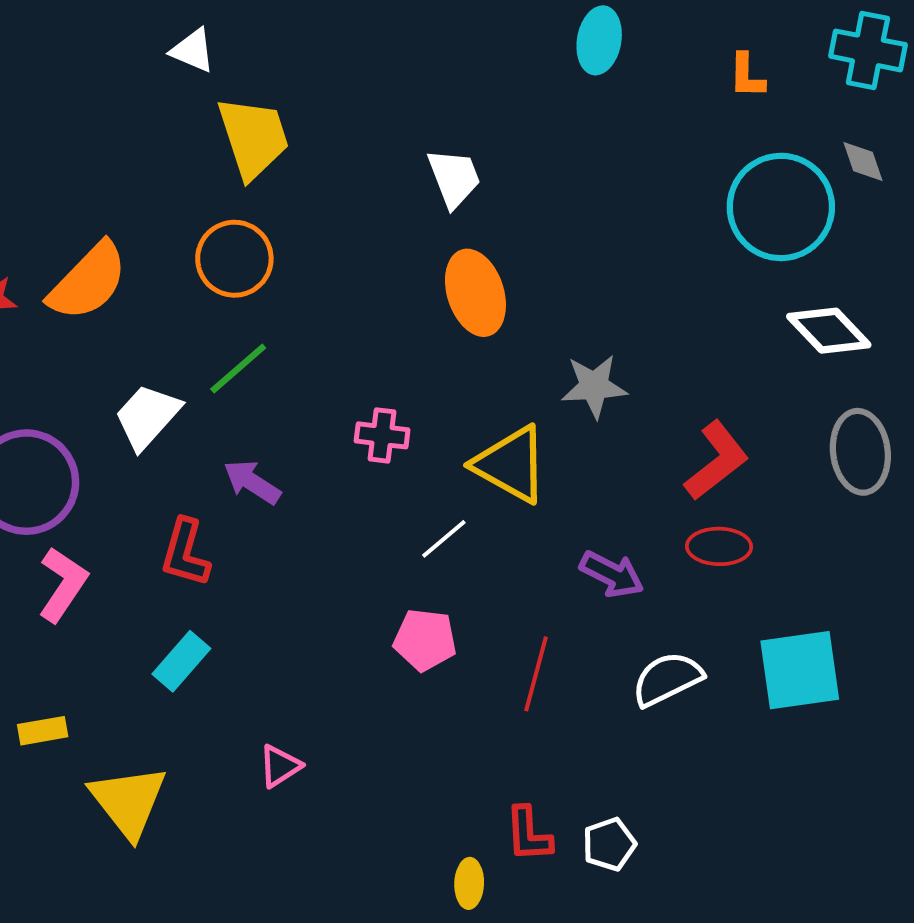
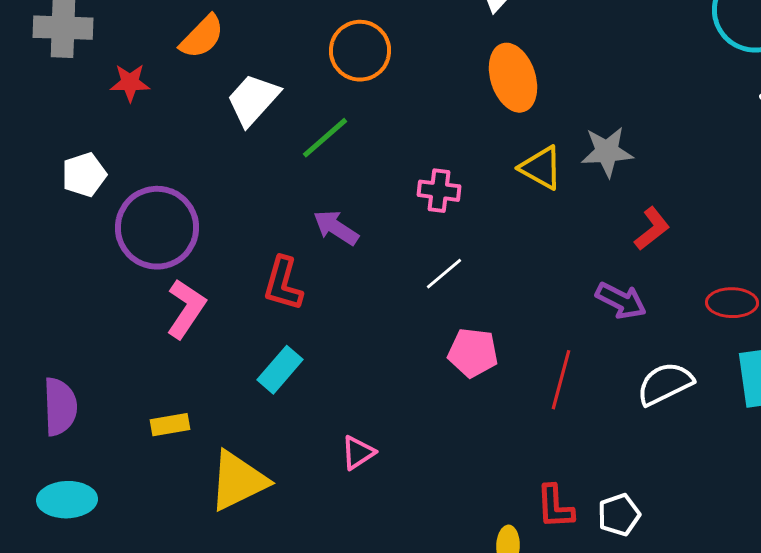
orange circle: (234, 259) -> (360, 51), moved
orange semicircle: (88, 281) -> (202, 37), moved, size x0.7
white trapezoid: (147, 416) -> (253, 100), moved
red L-shape: (717, 461) -> (652, 229), moved, size x0.7
yellow triangle: (511, 464) -> (541, 168), moved, size x0.7
white line: (444, 539) -> (444, 274), moved
red ellipse: (719, 546) -> (732, 303), moved
yellow triangle: (128, 801) -> (238, 481), turned 42

